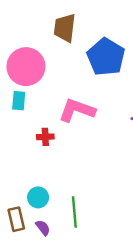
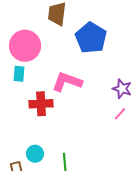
red cross: (45, 137) -> (41, 104), size x1.6

